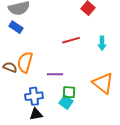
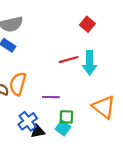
cyan arrow: (102, 43) -> (90, 63), moved, size x1.5
blue cross: (34, 96) -> (28, 121), turned -30
black triangle: (36, 114) -> (38, 131), moved

